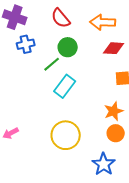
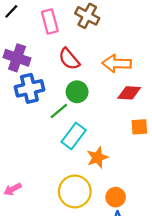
blue cross: (26, 44) -> (29, 88), size x1.4
orange star: (114, 111) -> (97, 157), moved
orange circle: (116, 133) -> (116, 197), moved

